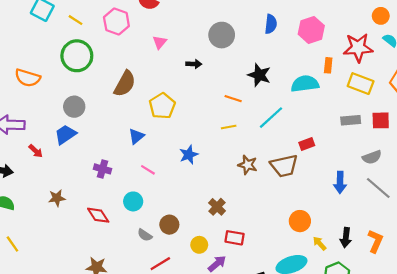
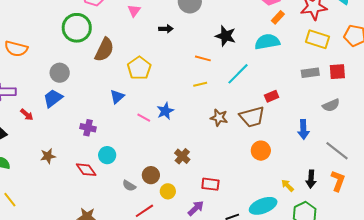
green circle: (77, 56) -> (77, 28), moved
orange rectangle: (328, 65) -> (278, 17), moved, turned 40
pink line: (148, 170) -> (144, 118), moved
gray line: (378, 188) -> (337, 151), moved
cyan circle: (133, 201) -> (107, 155), moved
brown cross: (217, 207) -> (182, 156), moved
orange circle: (300, 221) -> (261, 151), moved
yellow circle: (199, 245) -> (168, 191), moved

